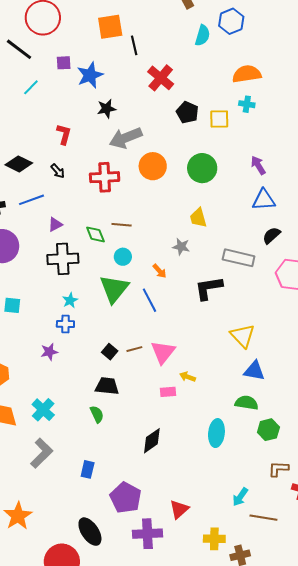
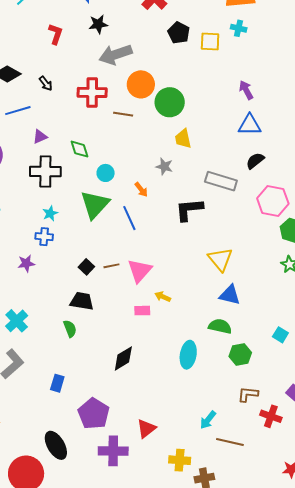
red L-shape: (64, 134) -> (56, 34), moved
green circle: (202, 168) -> (170, 102), moved
brown line: (122, 225) -> (123, 114), moved

